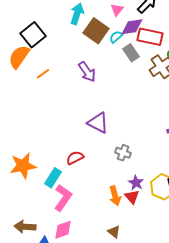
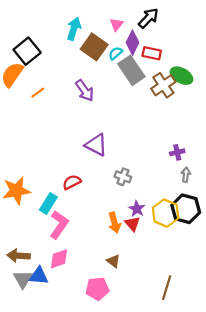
purple diamond: (132, 27) -> (132, 43), turned -55
red rectangle: (150, 37) -> (152, 53), size x0.7
gray rectangle: (131, 53) -> (131, 70), size x1.5

